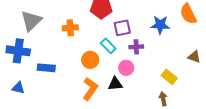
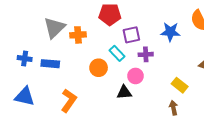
gray triangle: (31, 21) -> (54, 28), moved
blue cross: (18, 51) -> (25, 59), size x0.6
blue rectangle: (46, 68) -> (50, 64), moved
blue triangle: (18, 88) -> (25, 96), size x1.5
orange L-shape: (90, 89) -> (69, 101), moved

